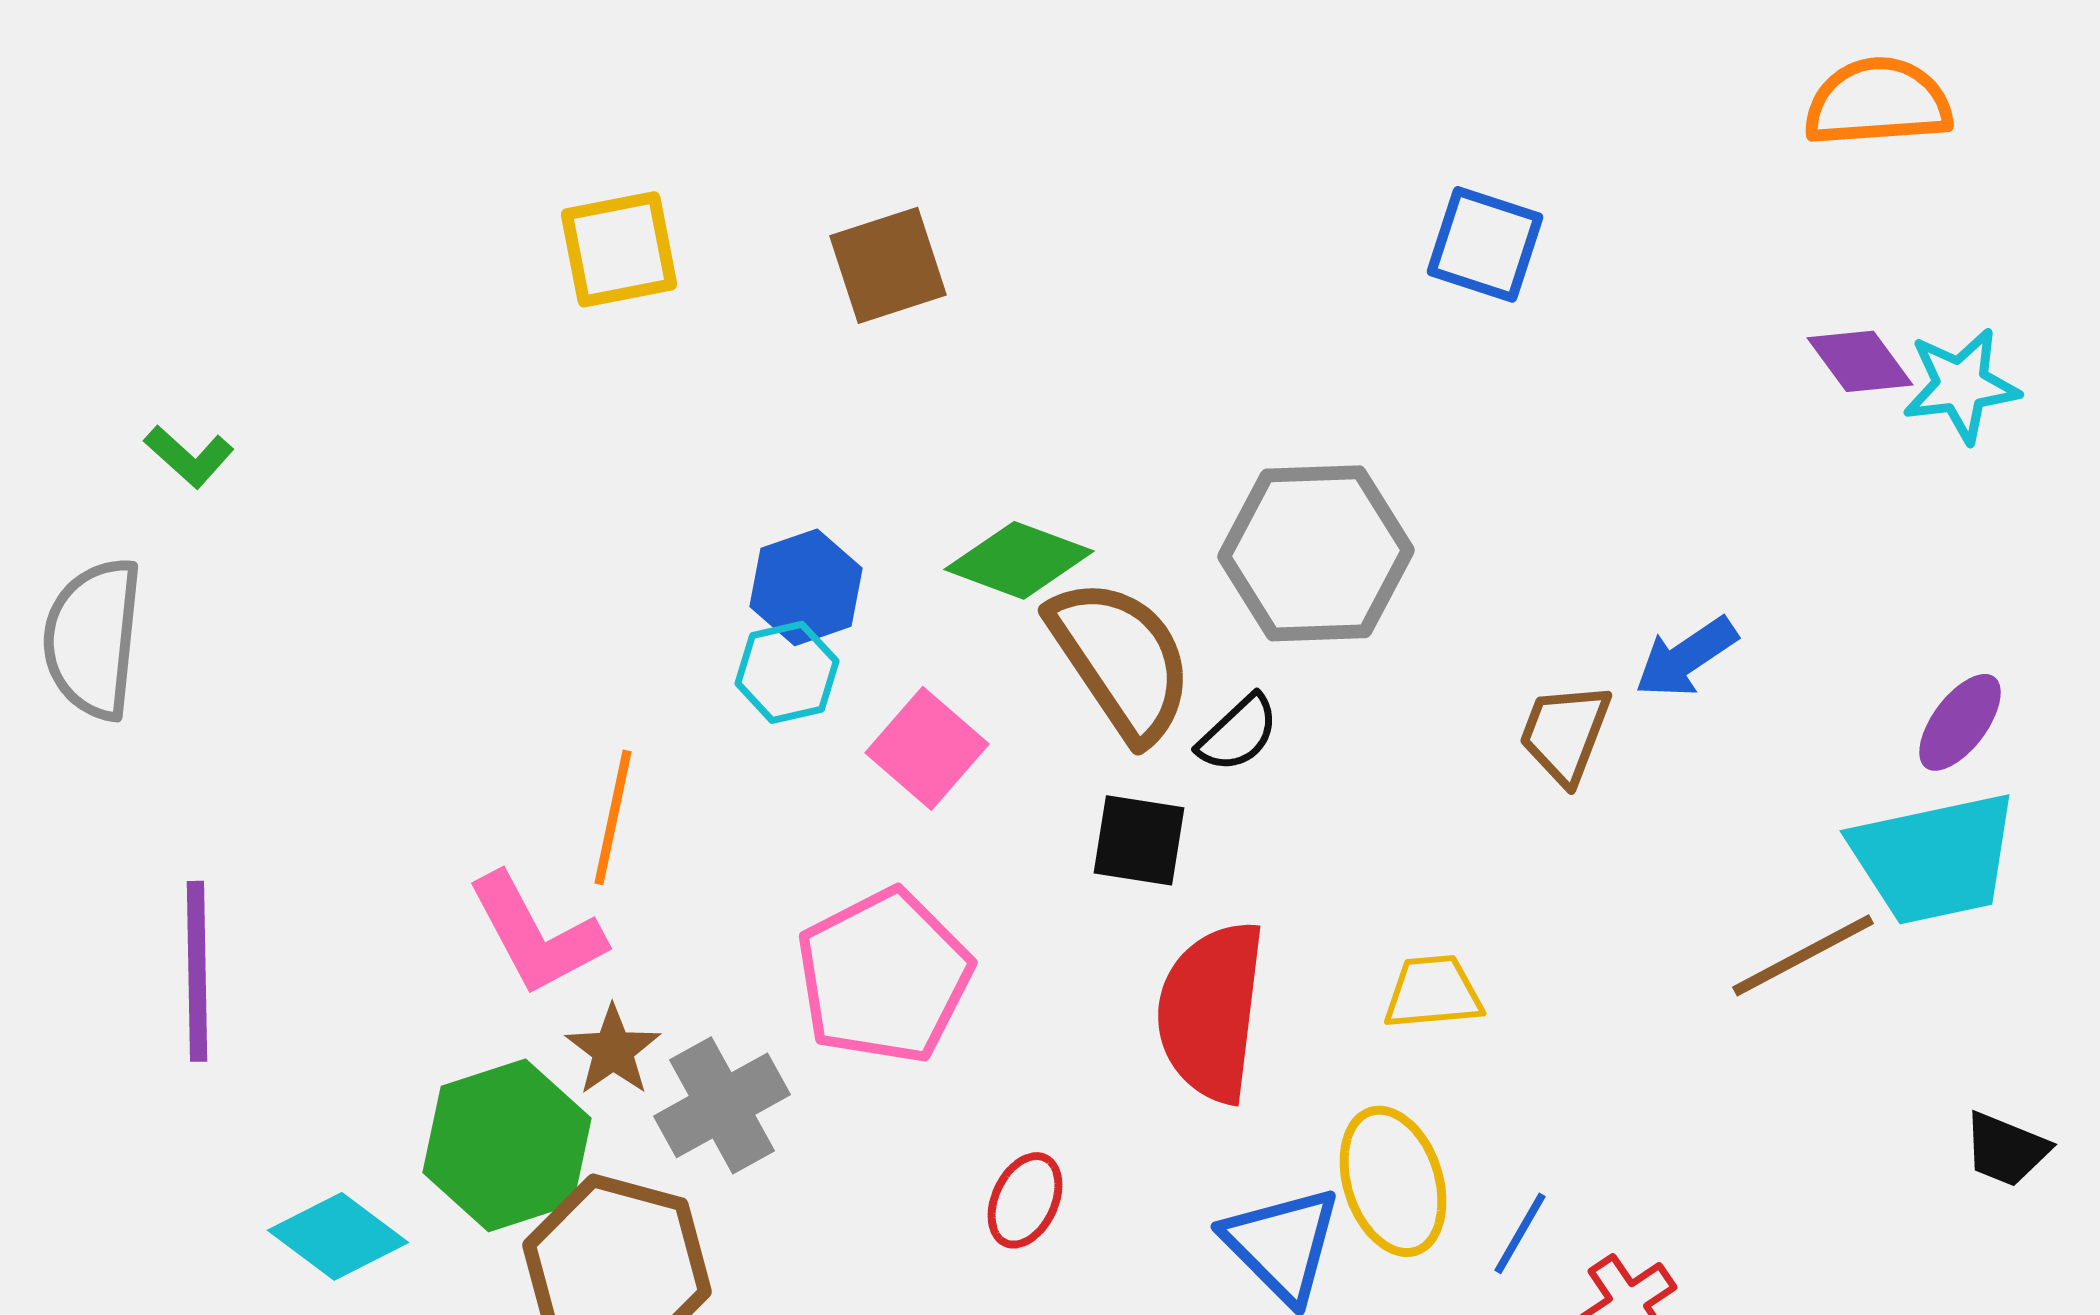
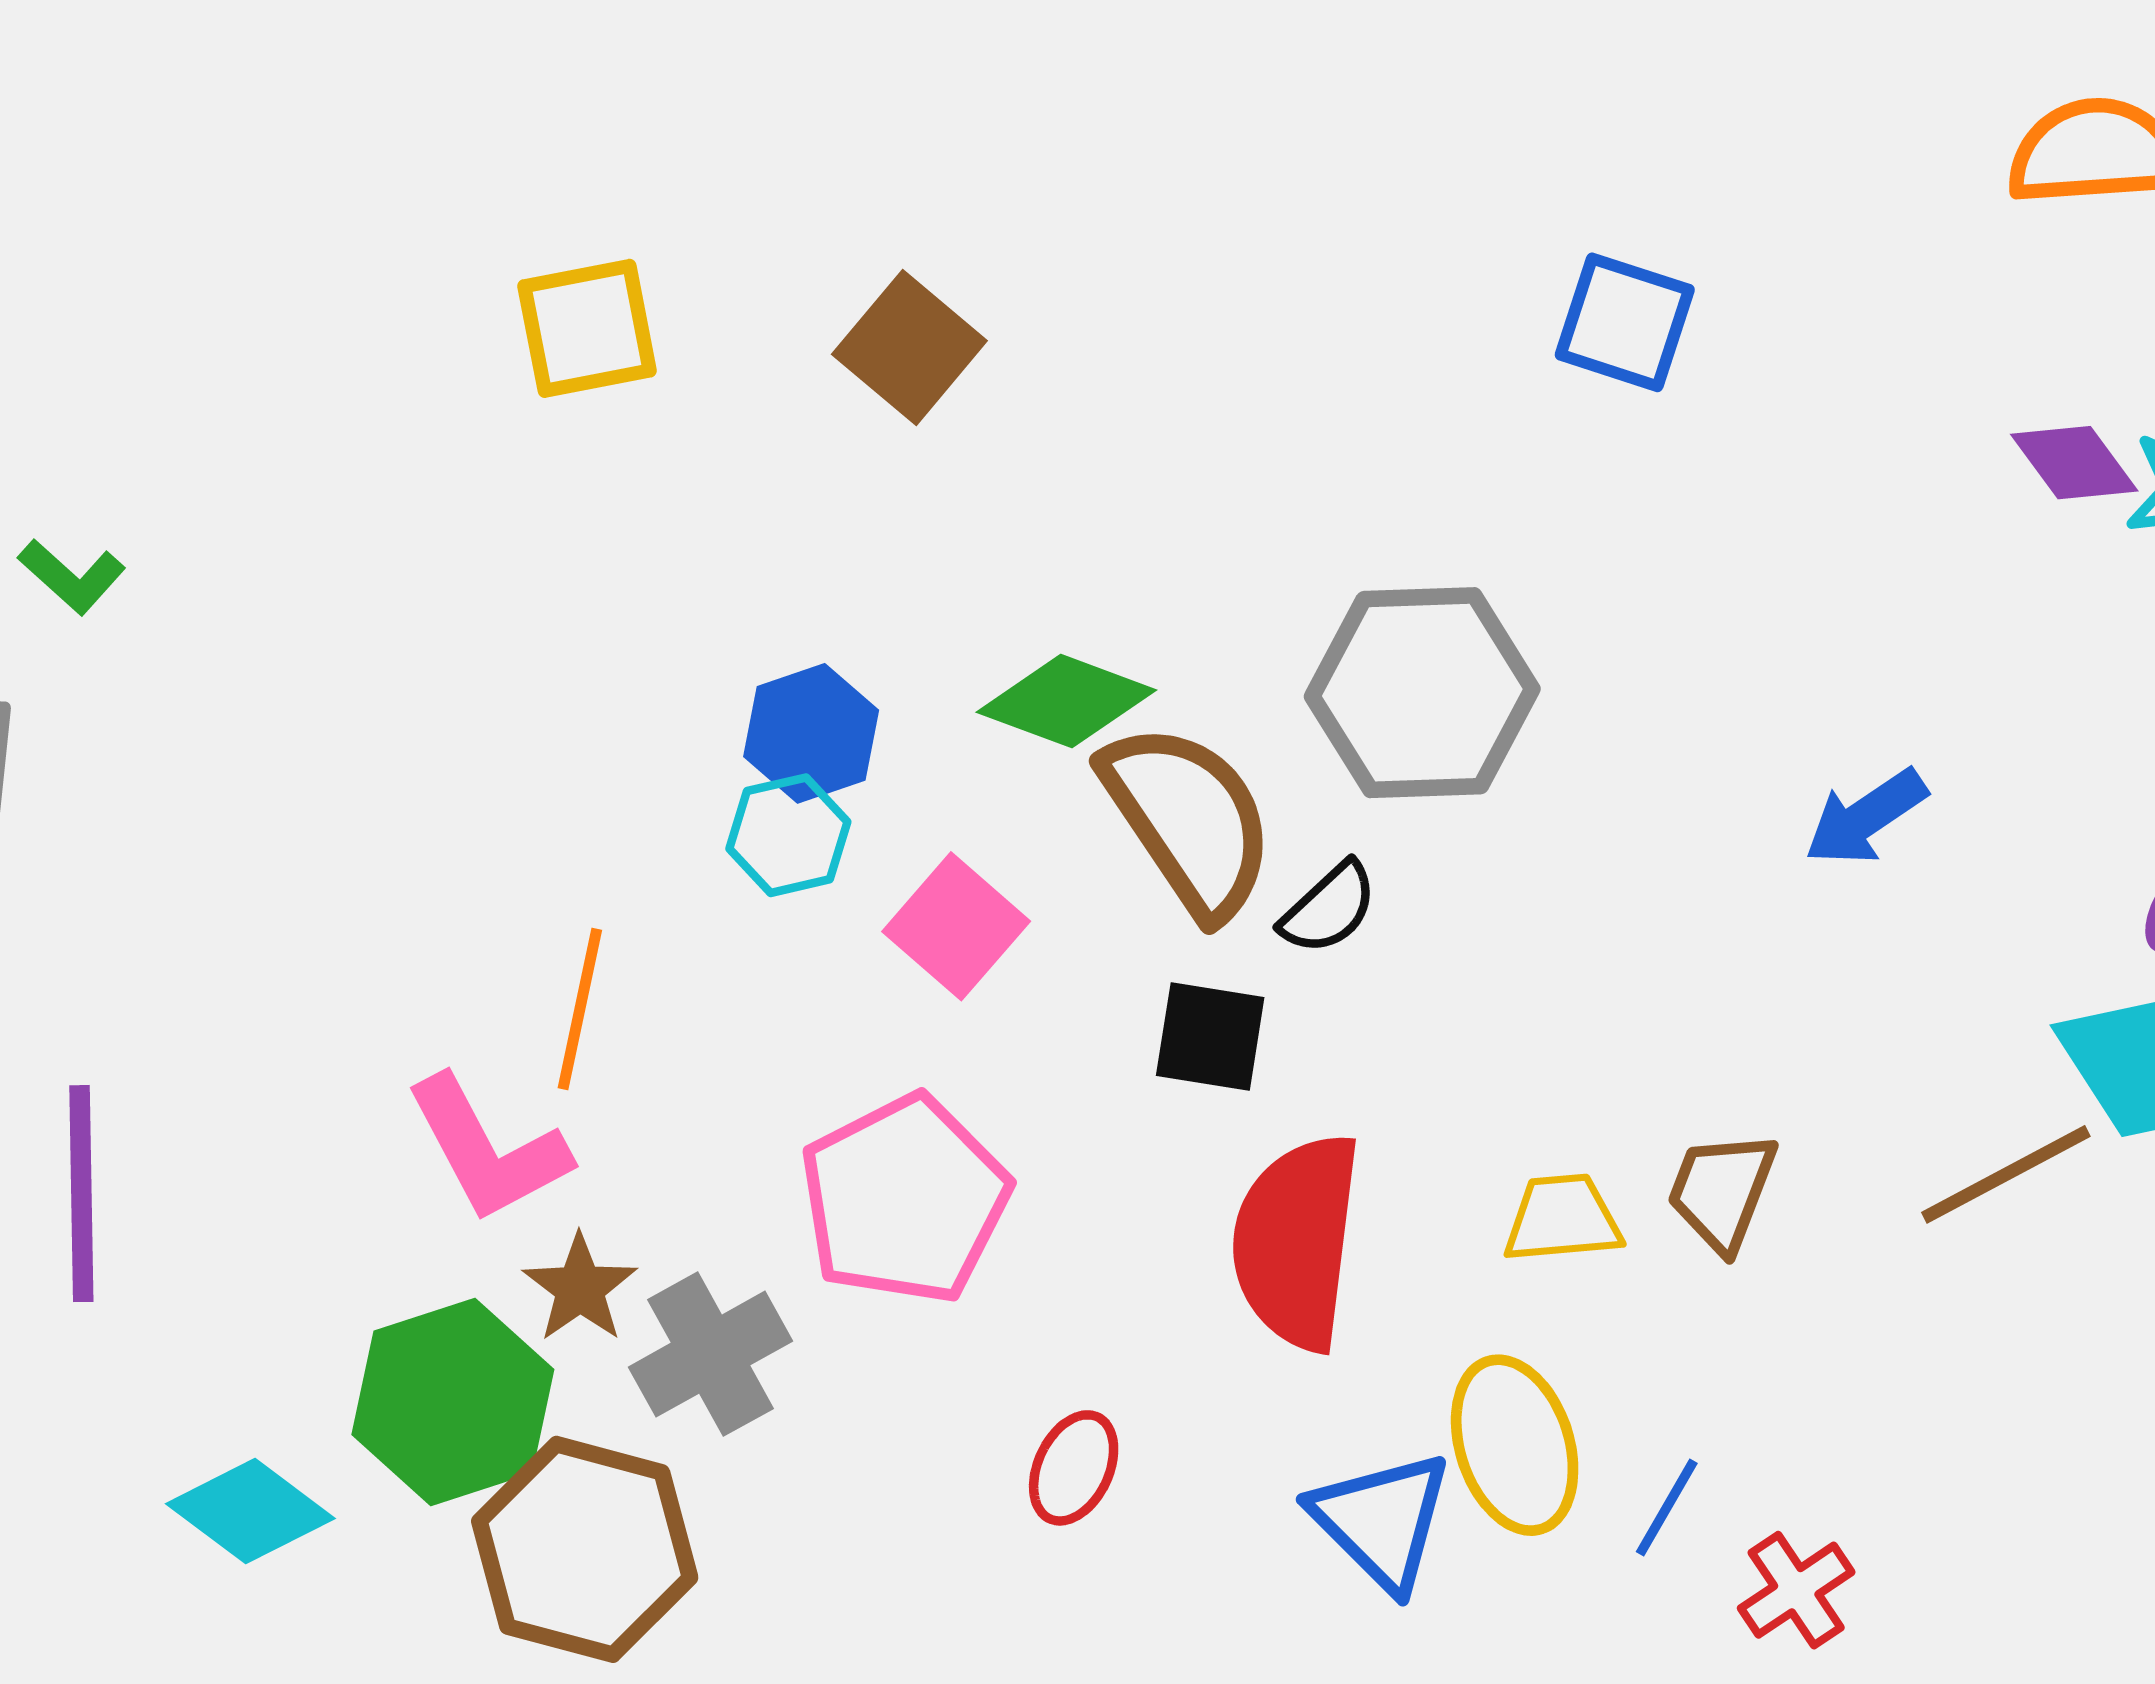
brown square: (888, 265) -> (909, 348), turned -32
brown trapezoid: (1565, 733) -> (1722, 1191), moved

